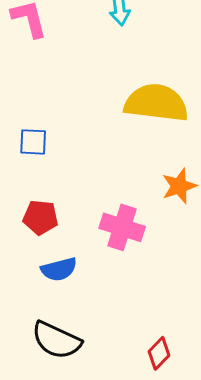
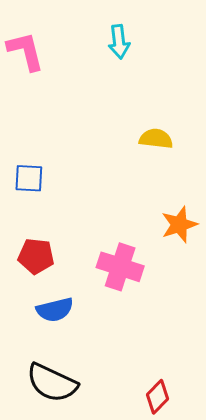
yellow semicircle: (156, 103) -> (156, 139), size x0.5

